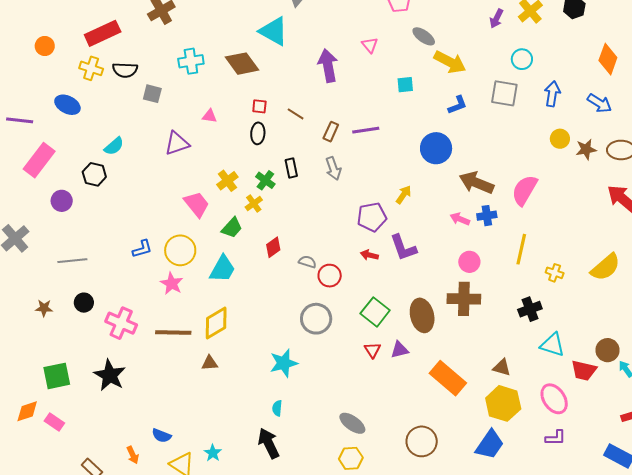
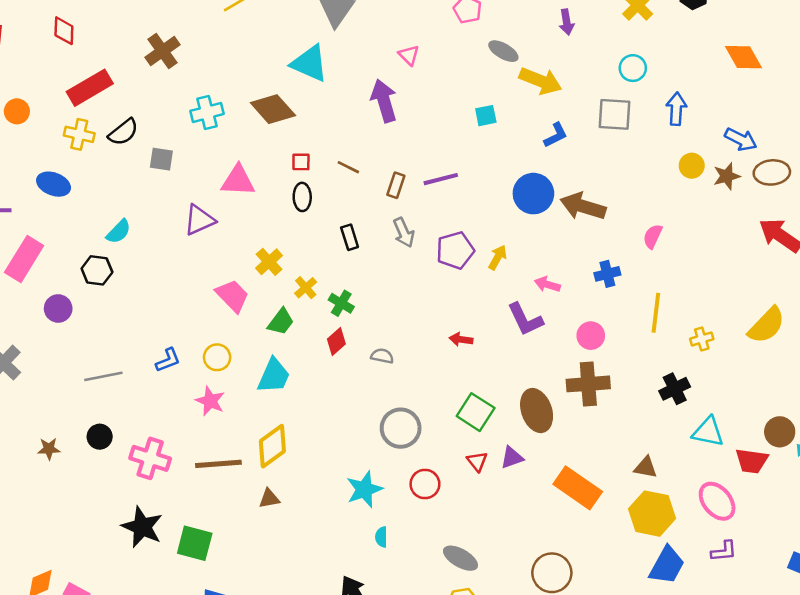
purple arrow: (496, 18) -> (567, 22), moved, turned -30
pink triangle: (370, 45) -> (409, 55), moved
orange diamond: (608, 59) -> (743, 57), turned -44
black semicircle: (125, 70) -> (123, 132), turned -35
blue arrow: (599, 103) -> (741, 139), moved
pink triangle: (210, 116) -> (238, 181), size x1.8
green cross: (265, 180) -> (341, 303), moved
brown arrow: (476, 183) -> (583, 206), moved
pink semicircle: (525, 190) -> (653, 236), size x0.6
purple pentagon: (372, 217) -> (455, 250), moved
pink arrow: (460, 219) -> (547, 284), moved
purple L-shape: (403, 248) -> (525, 319), moved
yellow circle: (180, 250) -> (217, 357), size x0.7
gray line: (72, 261) -> (103, 376), moved
yellow cross: (555, 273) -> (702, 339), turned -30
red circle: (330, 276) -> (425, 484), moved
green square: (57, 376) -> (195, 543), moved, turned 32
cyan semicircle: (277, 408) -> (381, 537), moved
blue trapezoid: (490, 445) -> (667, 565), moved

